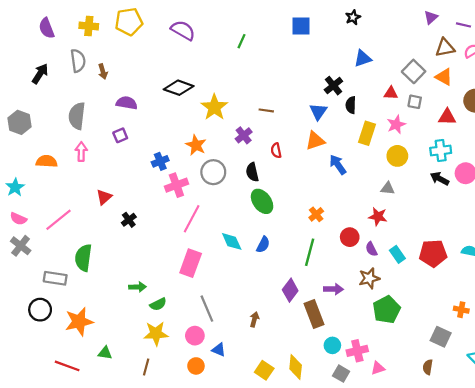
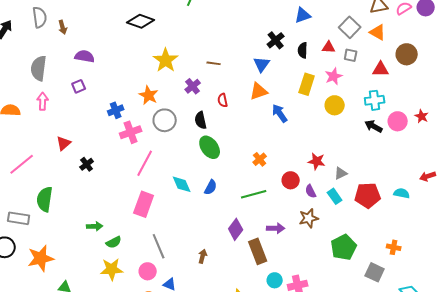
black diamond: (179, 88) -> (141, 21), moved
black semicircle: (351, 105) -> (303, 50), moved
gray triangle: (388, 188) -> (341, 173), moved, turned -32
green line: (310, 252) -> (254, 194), turned 60
green pentagon: (387, 310) -> (344, 247), moved

